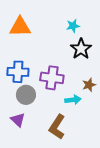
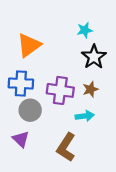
orange triangle: (20, 27) -> (29, 45), moved, turned -35
brown star: (89, 85) -> (90, 89), moved

